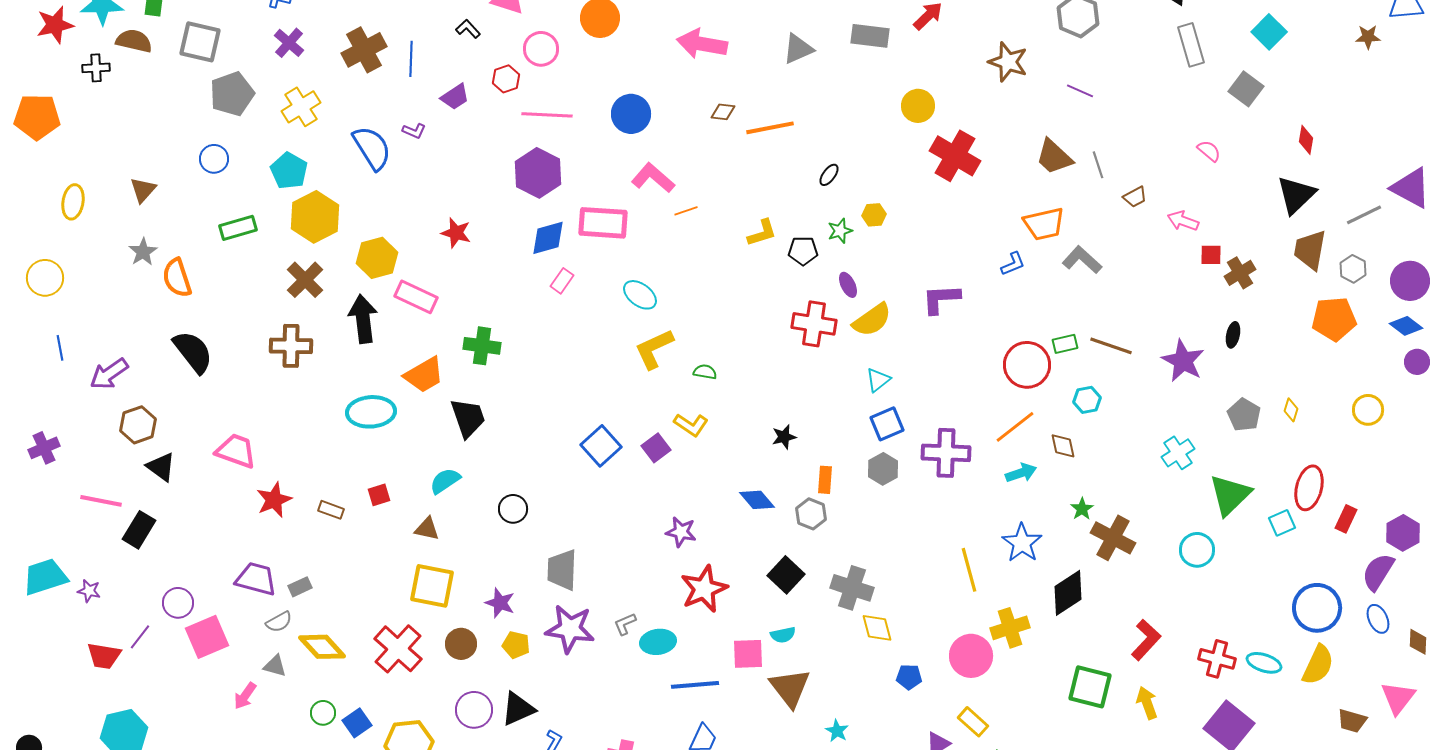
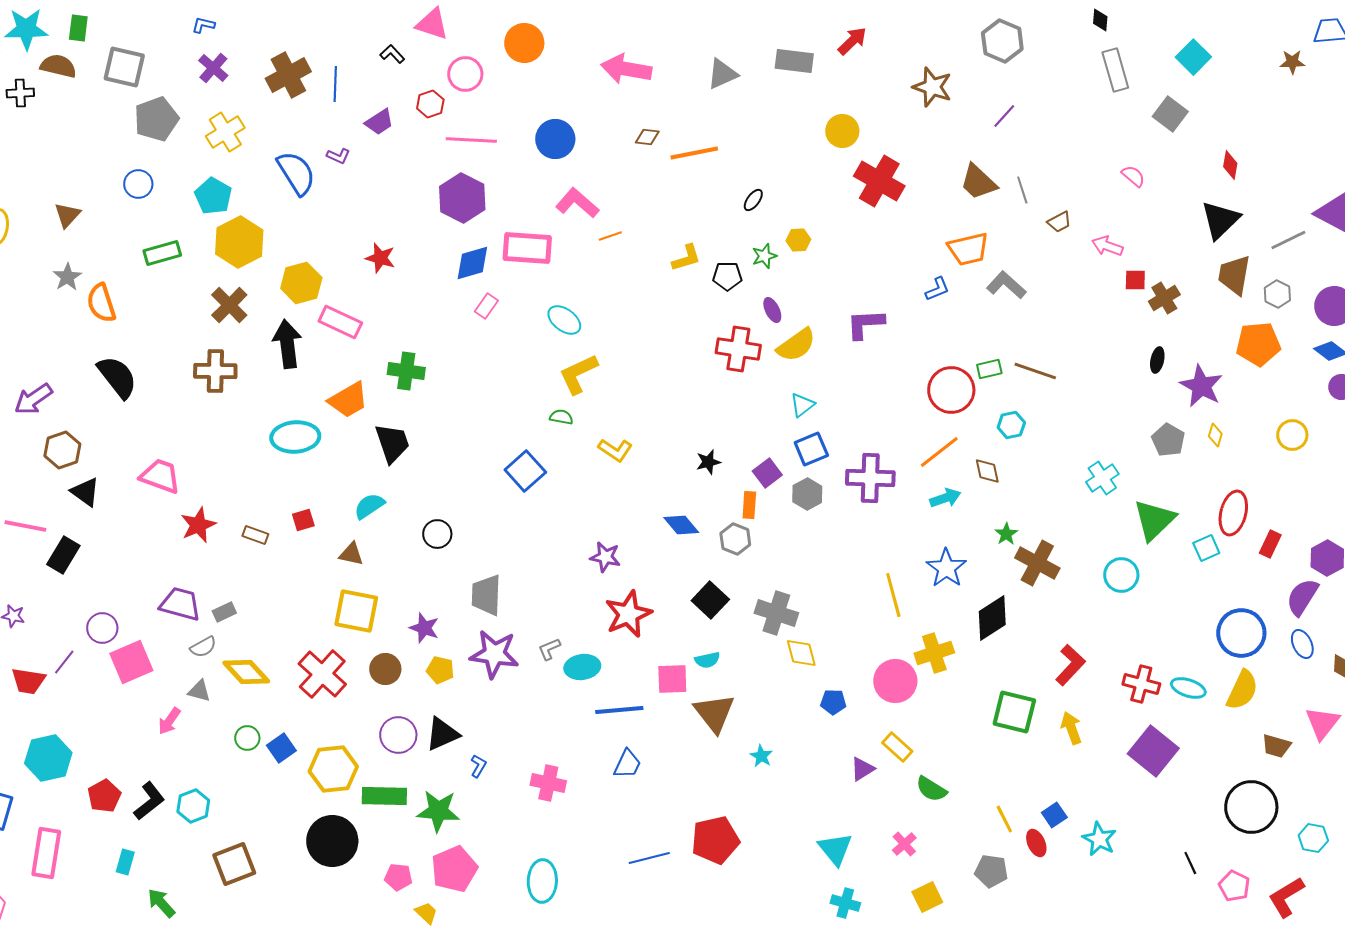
purple line: (1080, 91) -> (1004, 116), turned -72
purple star: (1183, 361) -> (1201, 386), moved
green semicircle: (705, 372) -> (561, 417), moved
purple square: (656, 448) -> (767, 473), moved

